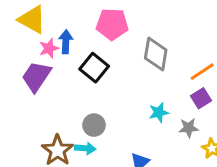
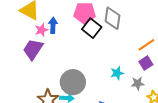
gray diamond: (156, 54) -> (113, 18), moved
black square: (94, 68) -> (92, 28), moved
gray circle: (94, 125) -> (73, 82), size x1.6

